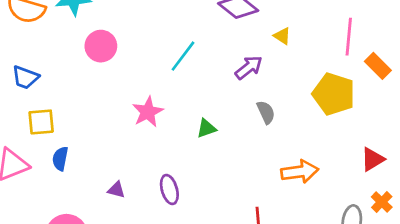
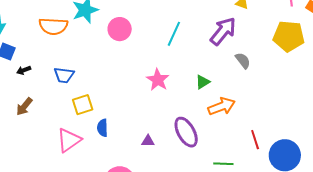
pink circle: (101, 46) -> (120, 29), moved
purple arrow: (249, 68) -> (223, 31), size x1.4
orange arrow: (300, 172) -> (222, 106), moved
purple ellipse: (169, 189) -> (186, 132), size x1.4

